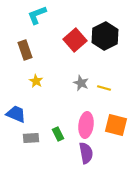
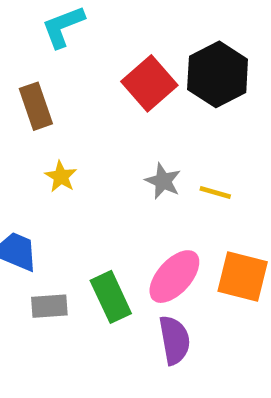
pink ellipse: (86, 125) -> (174, 277), turned 35
green rectangle: (58, 134) -> (111, 297), size x1.5

